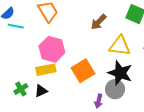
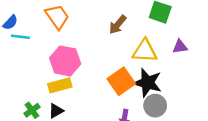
orange square: (83, 71) -> (121, 81), moved
gray circle: (115, 89) -> (155, 106), moved

